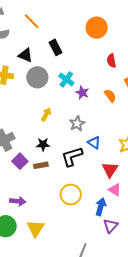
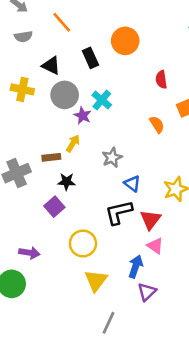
orange circle: (97, 28) -> (125, 41), moved
purple star: (82, 93) -> (83, 116), moved
black L-shape: (72, 157) -> (119, 212), moved
purple square: (20, 161) -> (54, 207), moved
brown rectangle: (41, 165) -> (51, 157), moved
yellow circle: (71, 195) -> (83, 243), moved
yellow triangle: (36, 228) -> (96, 281), moved

